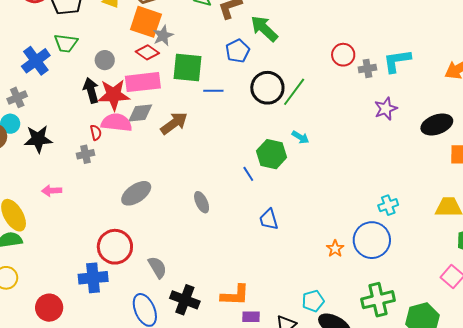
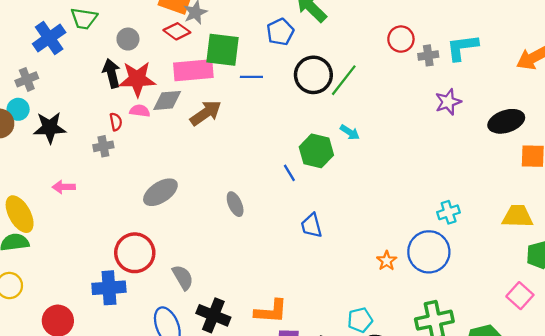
pink rectangle: (143, 82) -> (193, 70), moved
pink semicircle: (117, 123) -> (140, 111), size x0.6

